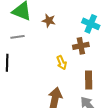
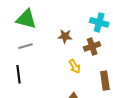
brown star: (49, 21) -> (65, 36), moved

